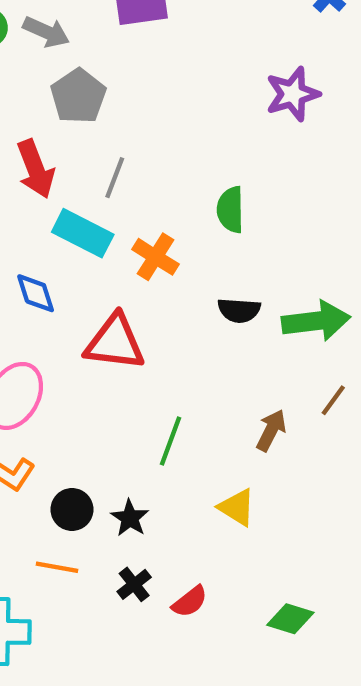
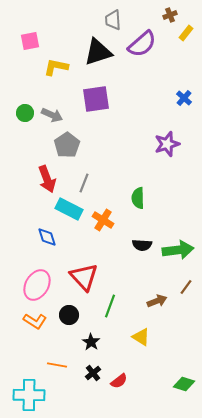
red triangle: (115, 342) -> (84, 277), moved, turned 40
brown arrow: (271, 430) -> (157, 301), turned 42
black circle: (72, 509) -> (69, 315), moved
green diamond: (290, 619) -> (184, 384), moved

